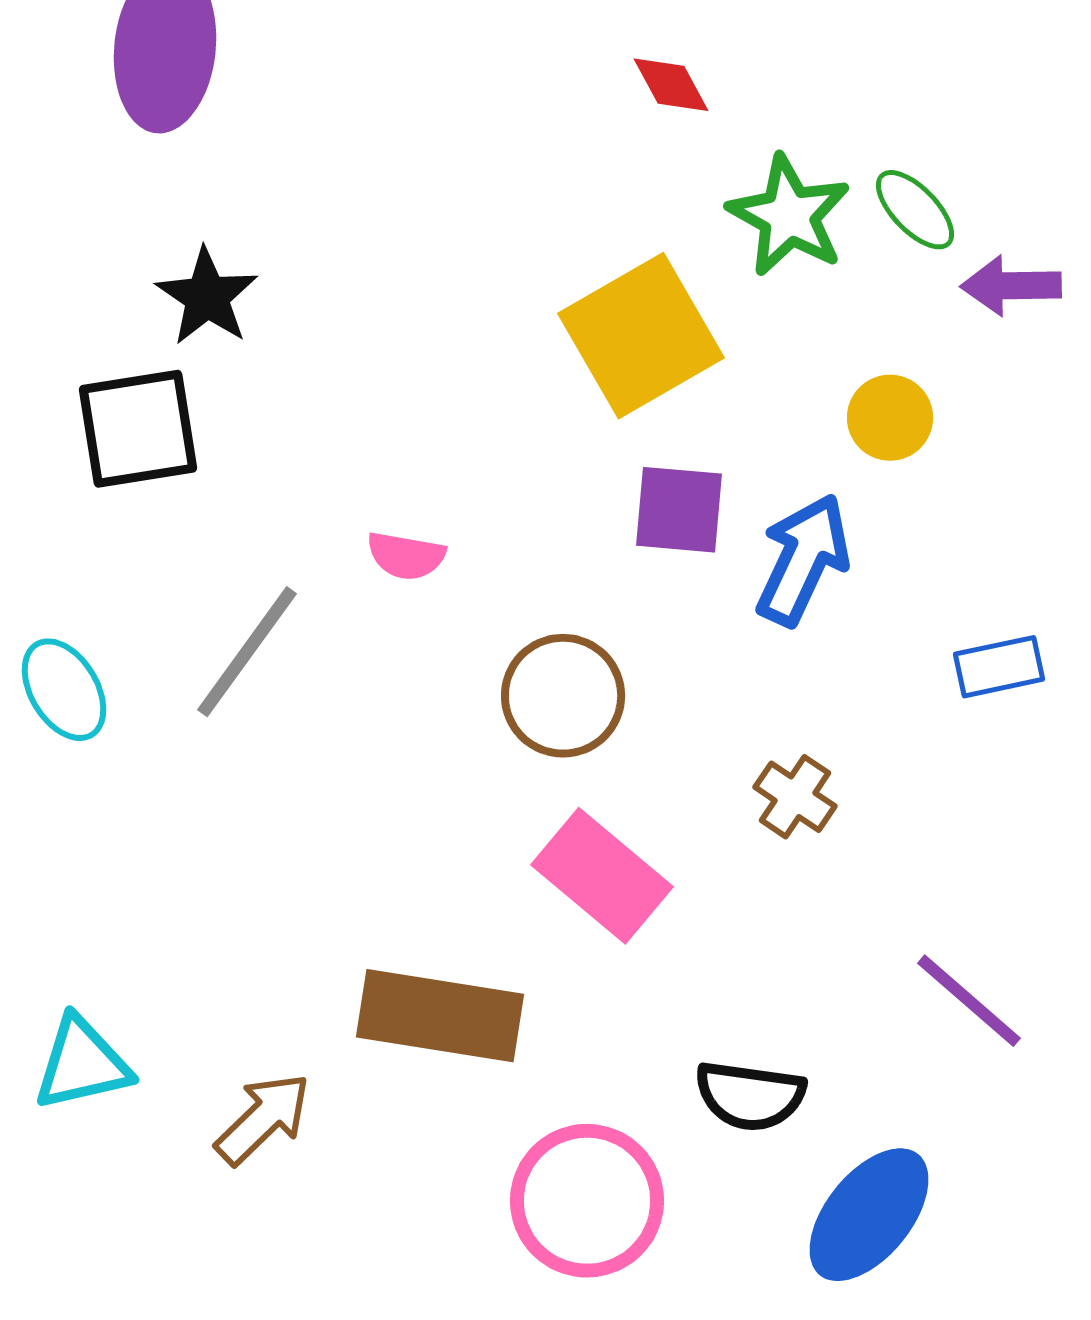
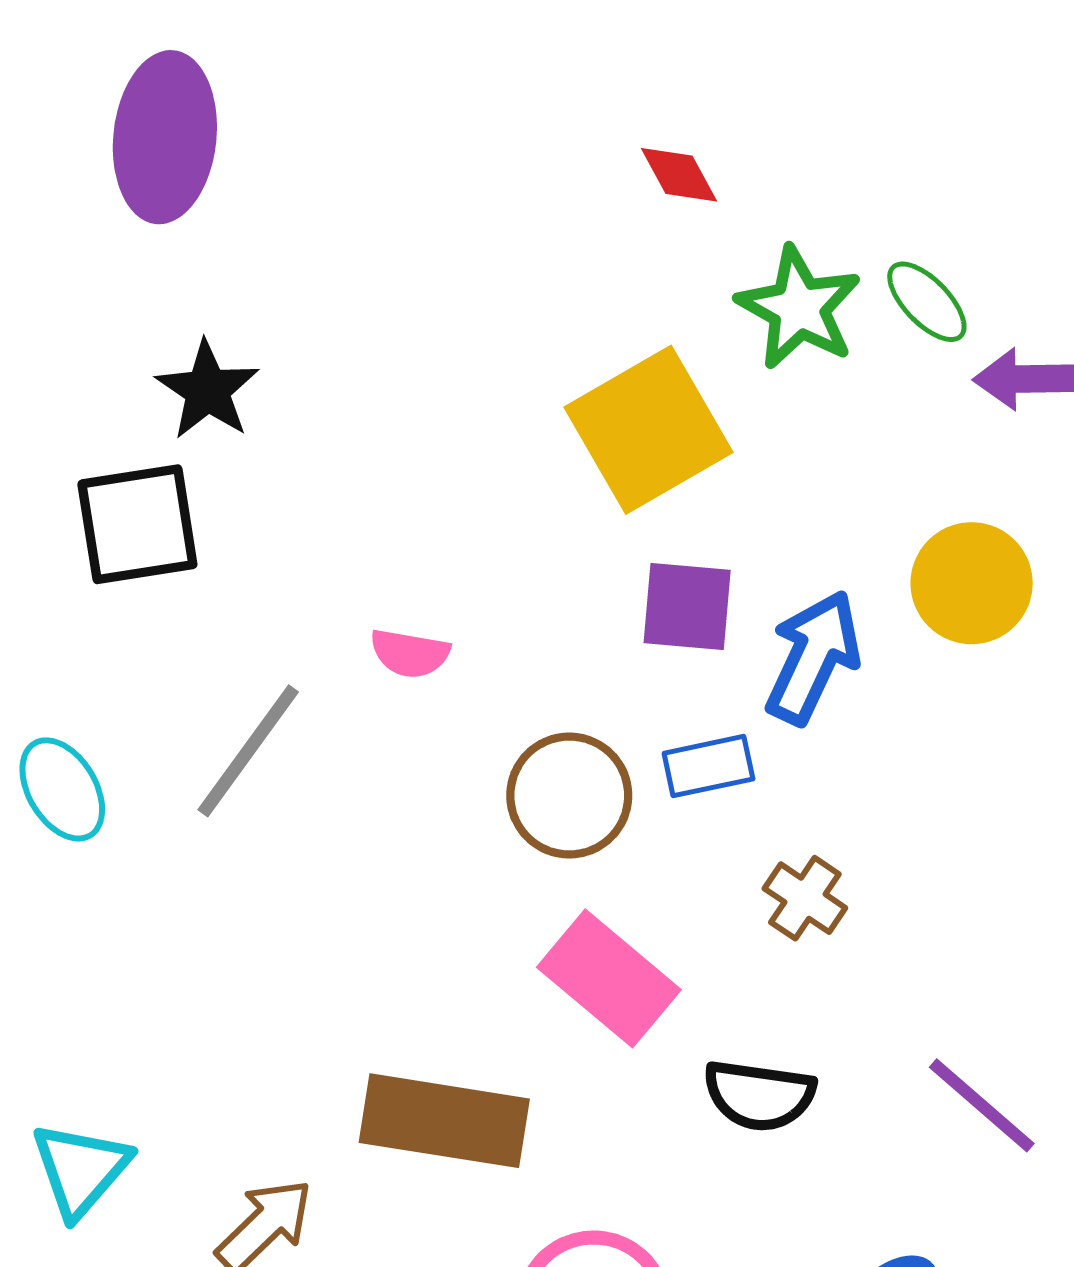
yellow circle: (890, 418) -> (972, 583), moved, size x1.4
blue rectangle: (999, 667) -> (708, 766), moved
cyan triangle: (82, 1064) -> (81, 1169), turned -36
black semicircle: (750, 1096) -> (759, 1095), moved

